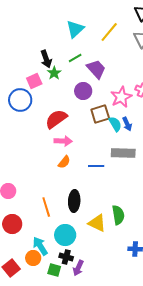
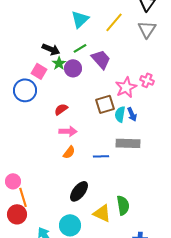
black arrow: (46, 59) -> (51, 49), turned -48
pink square: (34, 81) -> (39, 71), turned -35
purple circle: (83, 91) -> (73, 68), moved
red semicircle: (56, 119) -> (61, 109), size x0.6
cyan semicircle: (115, 124) -> (120, 114), turned -140
black ellipse: (74, 201) -> (79, 191), turned 35
orange line: (46, 207) -> (23, 197), moved

